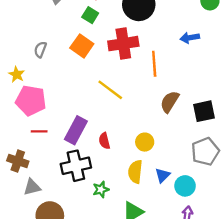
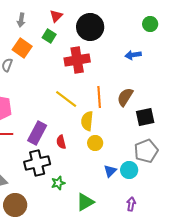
orange square: (82, 46) -> (22, 48), moved
orange line: (154, 64) -> (99, 97), moved
brown semicircle: (170, 102) -> (125, 97), moved
yellow semicircle: (135, 172) -> (87, 121), moved
cyan circle: (185, 186) -> (129, 170), moved

